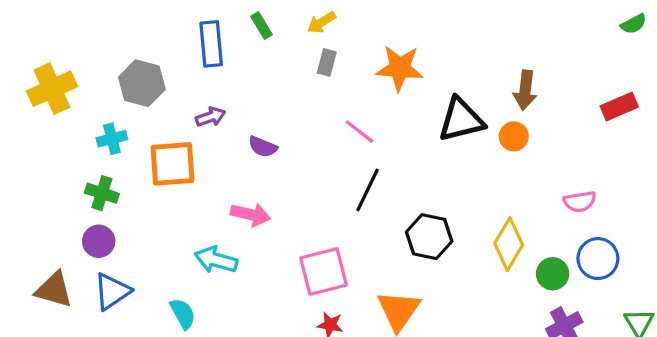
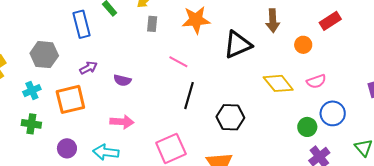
orange circle: (514, 136) -> (303, 45), moved
purple circle: (99, 241) -> (67, 148), moved
yellow diamond: (509, 244) -> (278, 83), moved, turned -60

